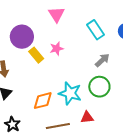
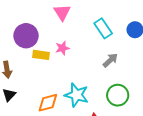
yellow rectangle: (36, 55) -> (41, 55), turned -42
green circle: (99, 87) -> (118, 95), moved

